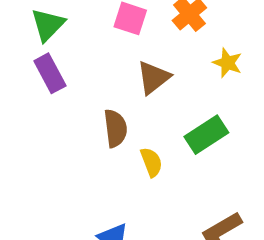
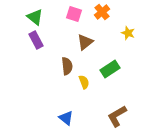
green triangle: (48, 25) -> (35, 17), turned -36
yellow star: (227, 63) -> (128, 33), moved

